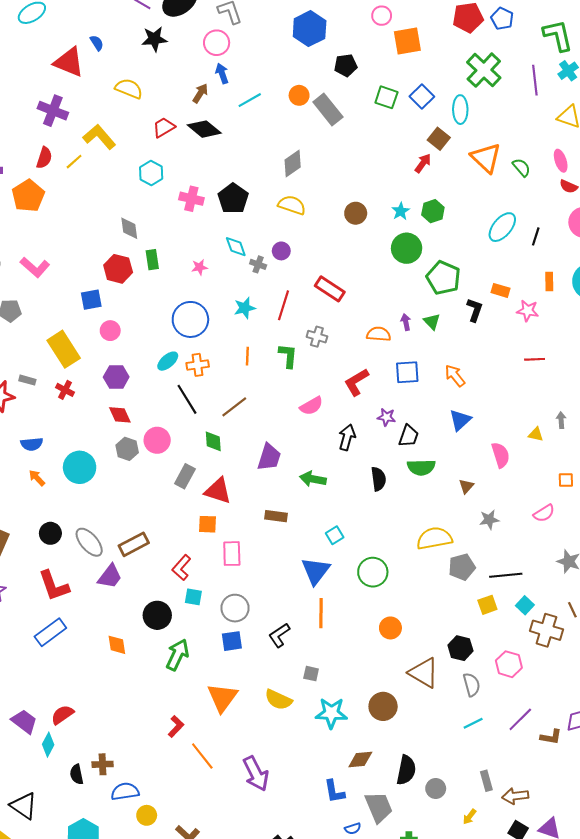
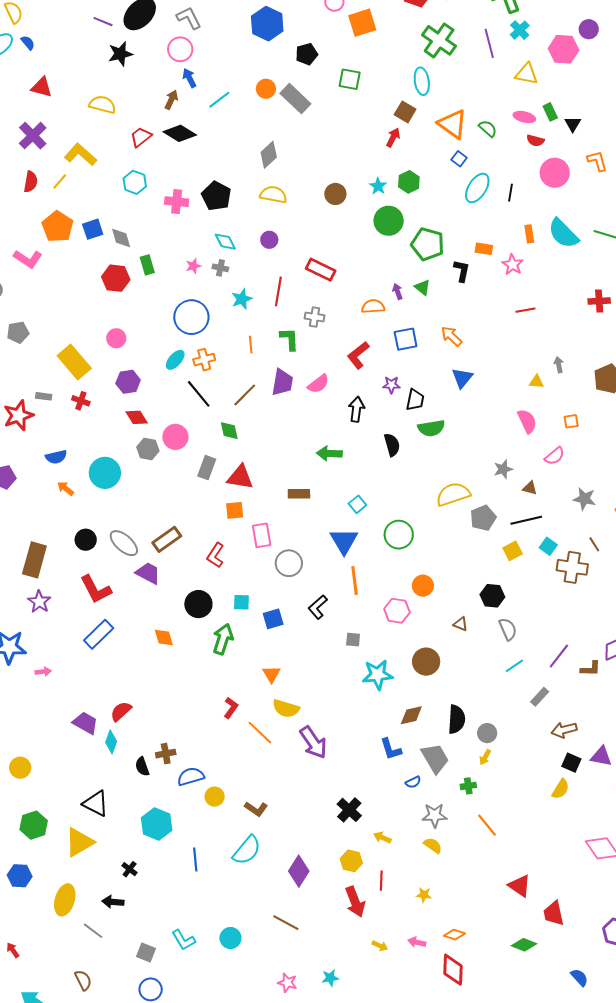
blue semicircle: (97, 43) -> (28, 43), moved
red triangle: (69, 62) -> (42, 87), size x0.7
blue square: (422, 97) -> (459, 159), moved, size x0.7
purple cross: (53, 111) -> (33, 136), turned 32
pink ellipse: (561, 161) -> (524, 117), turned -50
orange pentagon: (28, 196) -> (58, 227), moved
gray cross: (258, 264) -> (220, 268), moved
pink L-shape: (35, 267) -> (28, 259), moved
blue square: (91, 300) -> (93, 229), moved
pink star: (528, 311) -> (513, 265), turned 30
pink semicircle: (501, 455) -> (527, 421), moved
purple trapezoid: (269, 457) -> (282, 382), moved
brown triangle: (466, 486) -> (530, 488), moved, turned -49
purple trapezoid: (110, 576) -> (148, 573), turned -92
cyan square: (193, 597) -> (241, 602), moved
gray circle: (235, 608) -> (289, 563), moved
pink hexagon: (509, 664) -> (397, 611), moved
brown triangle: (424, 673) -> (461, 624), size x0.5
orange triangle: (222, 697) -> (271, 674), size x0.6
yellow semicircle: (278, 700) -> (286, 708), moved
gray rectangle: (486, 781) -> (540, 697), moved, turned 66
yellow arrow: (469, 817) -> (485, 757), moved

